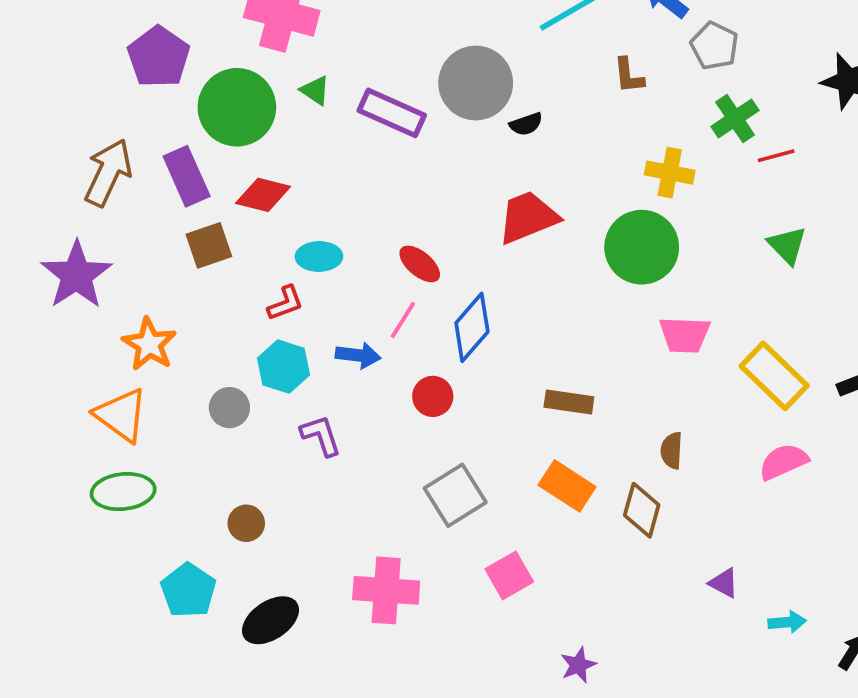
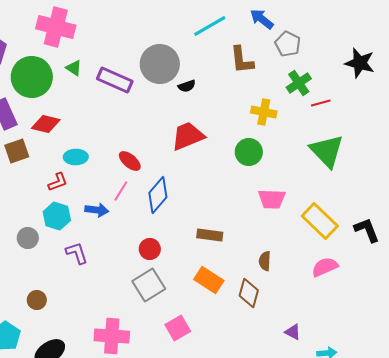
brown L-shape: (629, 76) -> (242, 60), size x1.4
green triangle: (787, 245) -> (327, 151), size x1.6
green circle: (642, 247) -> (249, 152), size x0.7
red circle: (433, 396) -> (150, 249), moved

